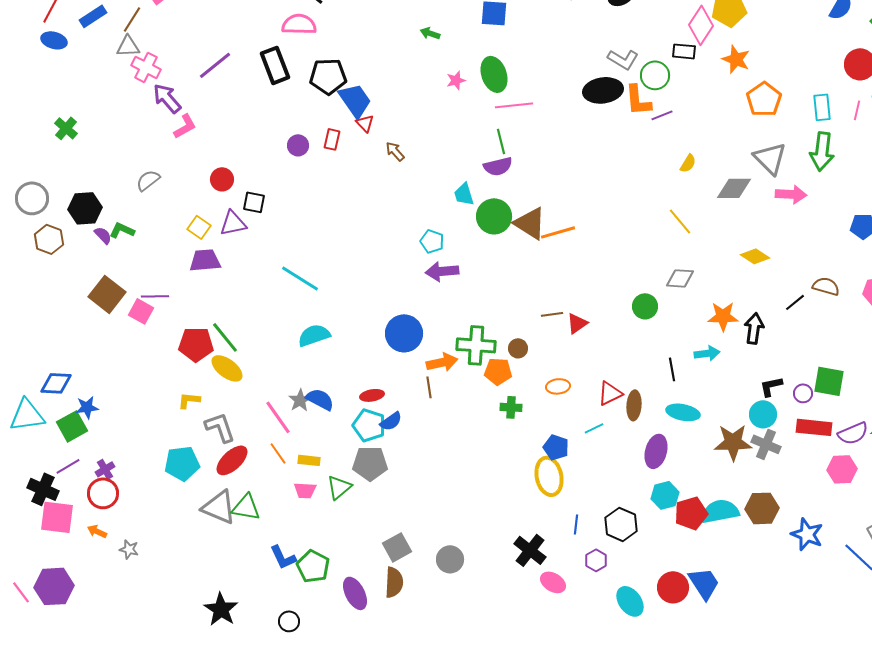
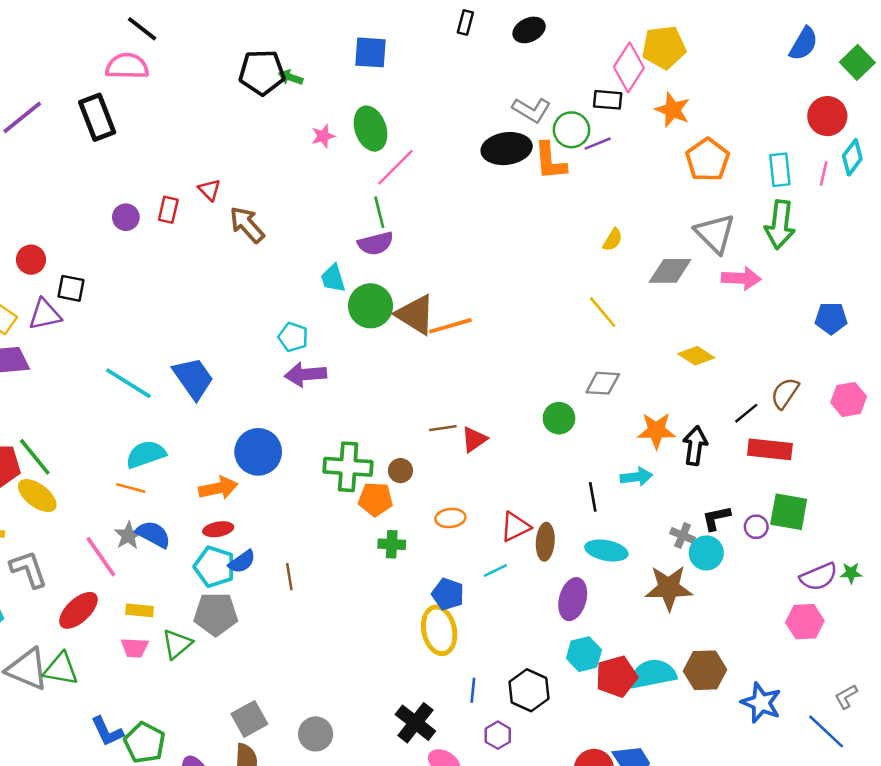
black pentagon: (328, 76) -> (262, 72), moved
blue trapezoid: (355, 100) -> (193, 378), moved
pink line: (514, 105) -> (395, 167), turned -39
purple line: (662, 115) -> (598, 144), moved
brown arrow: (395, 151) -> (247, 225), size x1.5
brown semicircle: (826, 286) -> (785, 393), turned -72
orange arrow: (442, 362) -> (218, 488), moved
brown line: (429, 387) -> (289, 577), moved
red rectangle: (814, 427) -> (770, 449), moved
gray cross: (766, 444) -> (683, 535), moved, size x0.7
orange line: (278, 453) -> (131, 488), moved, turned -40
red ellipse: (232, 460) -> (78, 610), moved

